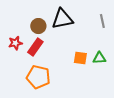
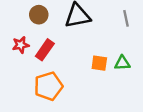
brown circle: (38, 26) -> (39, 15), moved
orange pentagon: (38, 77) -> (48, 86), turned -30

